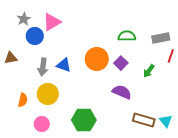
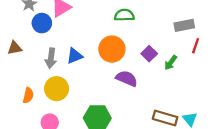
green semicircle: (127, 36) -> (124, 15), moved
purple square: (121, 63) -> (149, 54), moved
blue triangle: (64, 65) -> (75, 56), turned -42
purple semicircle: (122, 92) -> (127, 78), moved

